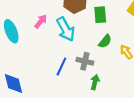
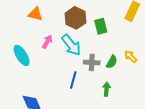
green semicircle: (105, 41) -> (112, 62), moved
gray cross: (85, 61) -> (92, 62), moved

